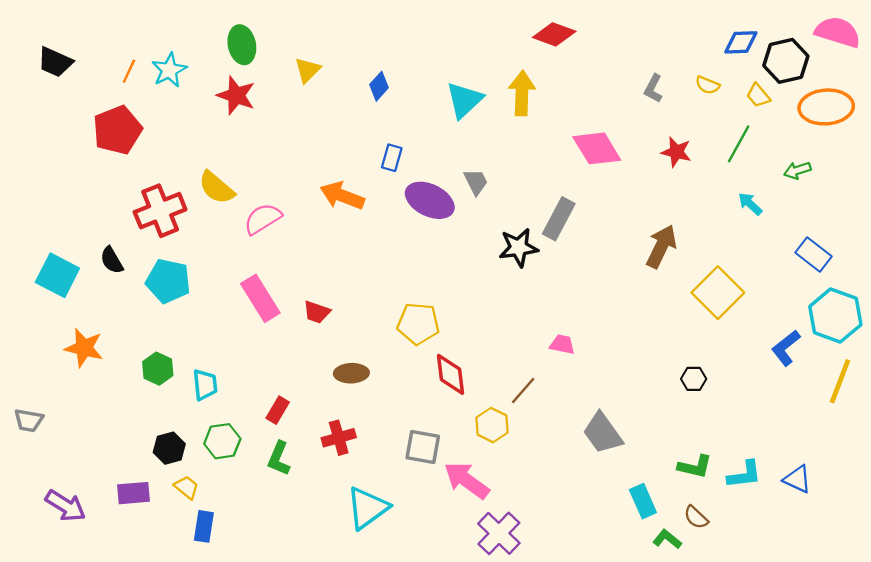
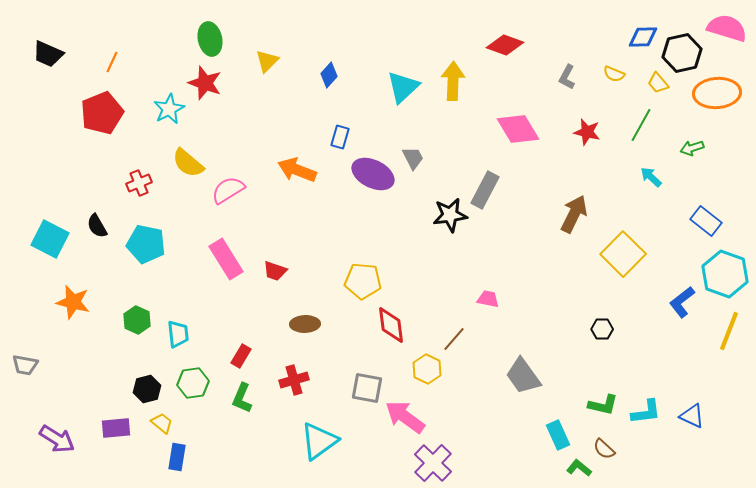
red diamond: (554, 34) -> (505, 45), moved
cyan star: (169, 70) -> (169, 109), moved
red cross: (160, 211) -> (139, 183), size x0.6

